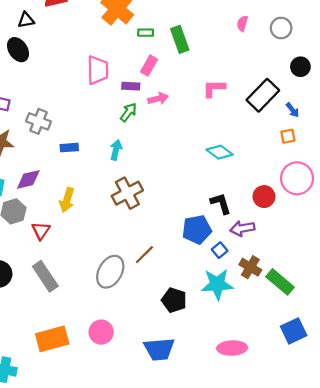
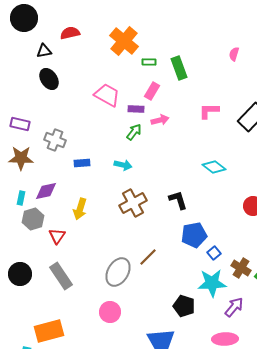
black ellipse: (18, 50) -> (49, 79), moved
pink trapezoid: (98, 70) -> (107, 95), turned -60
cyan arrow: (116, 150) -> (123, 165), turned 90
black L-shape: (221, 203) -> (178, 200), moved
purple arrow: (242, 228) -> (234, 307), moved, turned 140
black pentagon: (174, 300) -> (184, 306), moved
pink circle: (101, 332) -> (110, 312), moved
orange rectangle: (52, 339) -> (49, 331), moved

